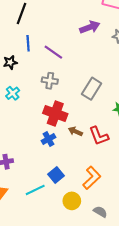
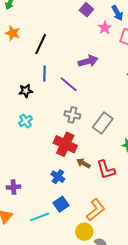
purple arrow: (90, 27) -> (88, 61), moved
gray cross: (50, 81) -> (72, 115), moved
blue cross: (49, 139) -> (58, 177), moved, turned -32
yellow circle: (72, 201) -> (84, 232), moved

